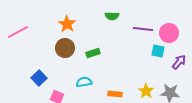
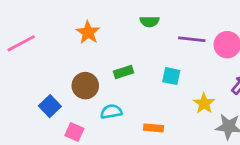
brown circle: (65, 48) -> (85, 86), moved
cyan square: (158, 51) -> (171, 76), moved
yellow star: (146, 91) -> (204, 103), moved

